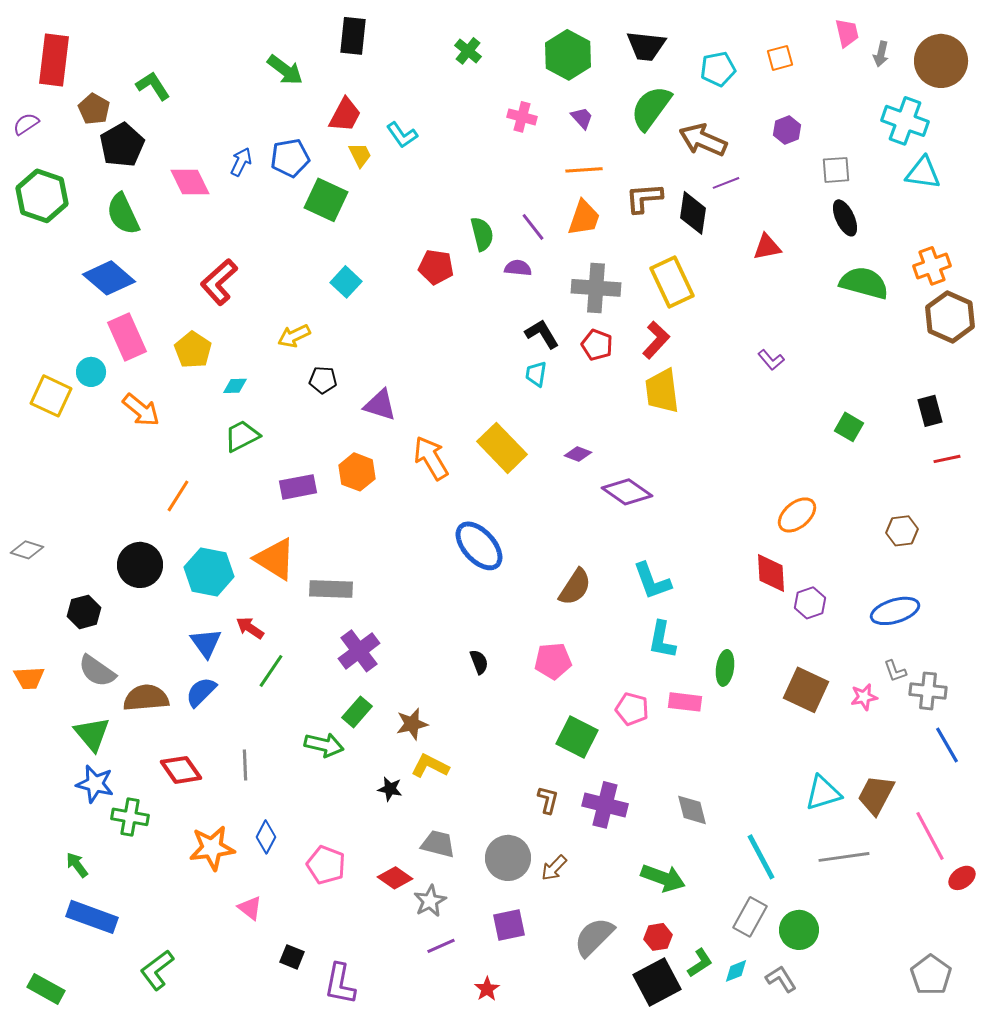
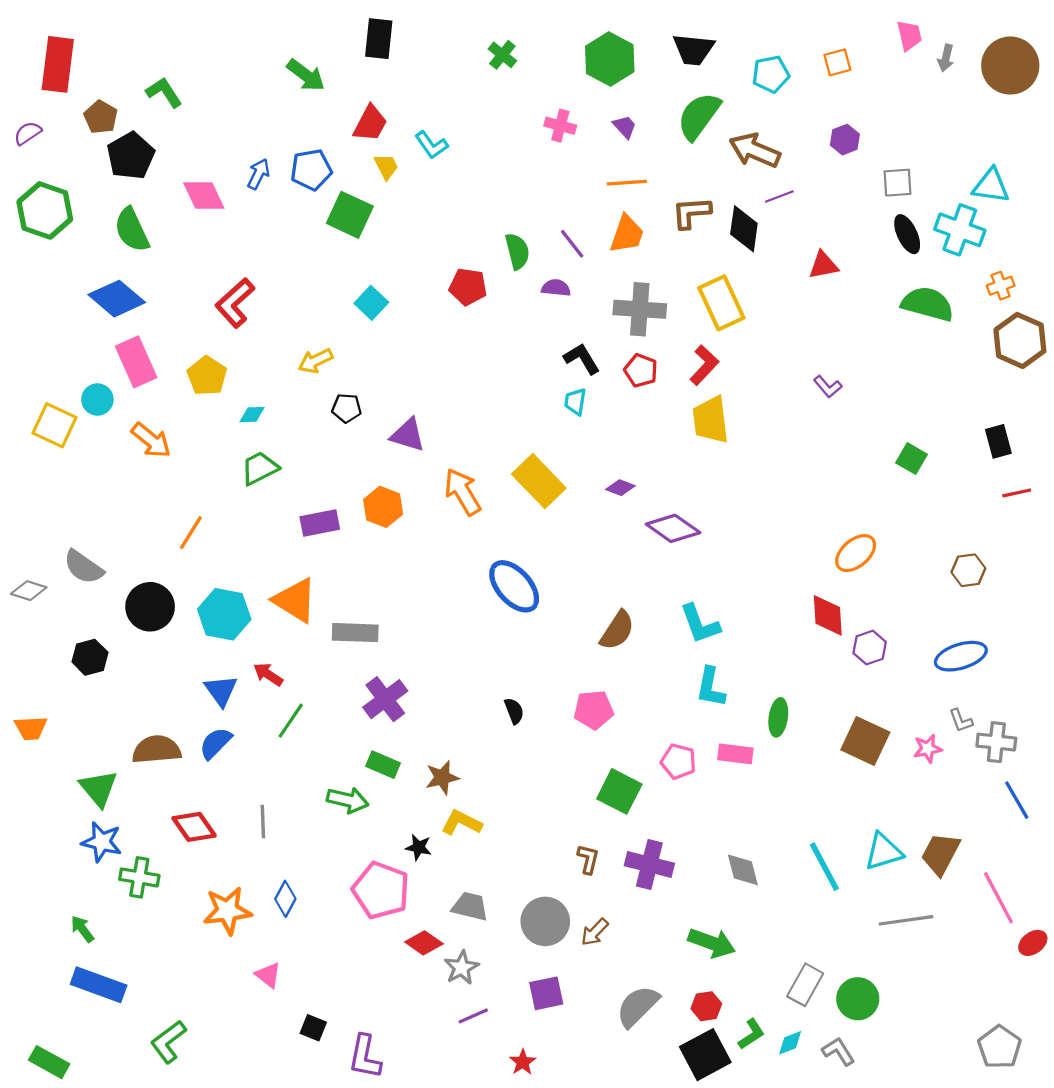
cyan cross: (905, 121) -> (960, 230), moved
orange cross: (932, 266) -> (1001, 286), size x0.7
gray semicircle: (97, 671) -> (83, 567), moved
green rectangle: (357, 712) -> (383, 765), turned 72
cyan line: (761, 857) -> (824, 867), moved
pink pentagon: (326, 865) -> (381, 890), moved, size x1.4

